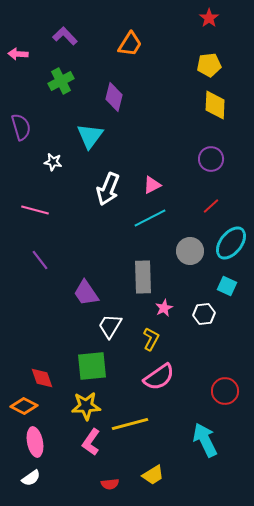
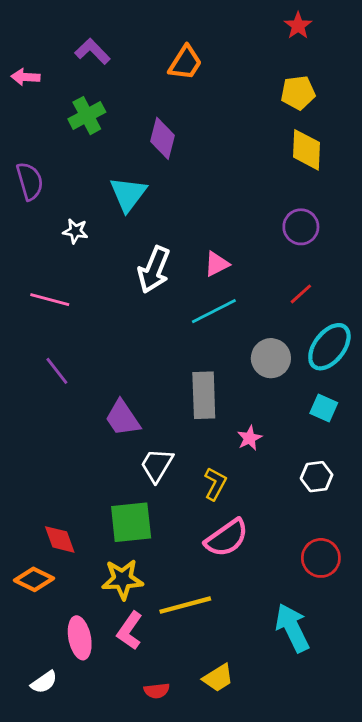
pink star: (164, 308) -> (250, 438), moved
white hexagon: (204, 314) -> (317, 477), moved
pink ellipse: (35, 442) -> (80, 638), moved

